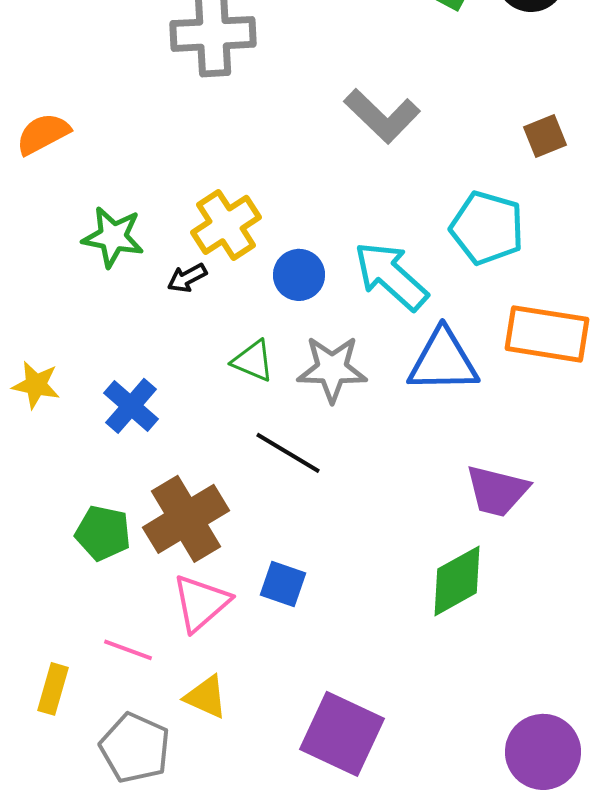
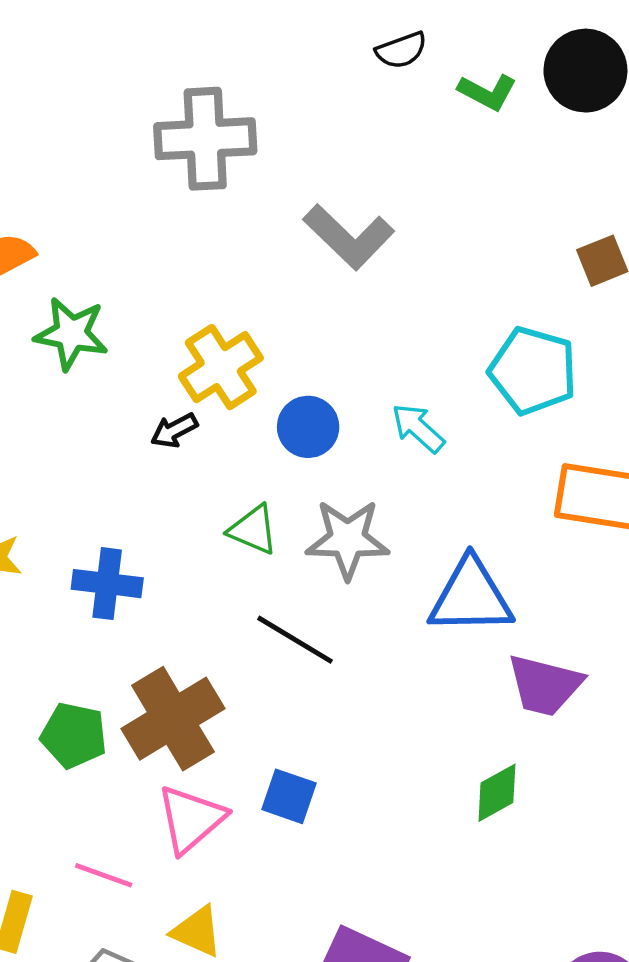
gray L-shape: (382, 116) -> (349, 237), moved
green star: (113, 237) -> (71, 334), moved
cyan arrow: (391, 276) -> (418, 428), size x0.6
blue triangle: (443, 361) -> (471, 597), moved
blue cross: (131, 406) -> (107, 584), turned -34
green diamond: (457, 581) -> (497, 793), size x0.7

